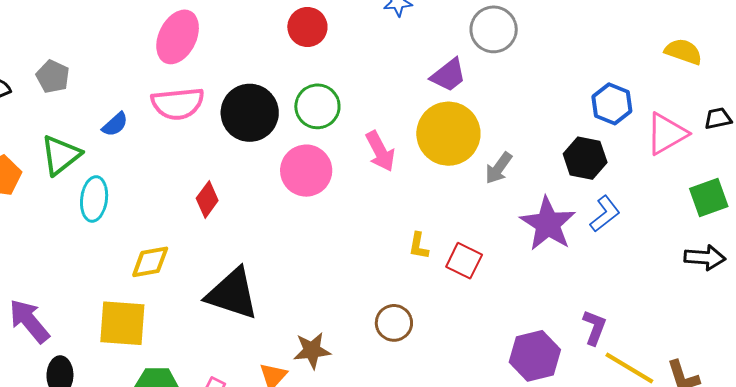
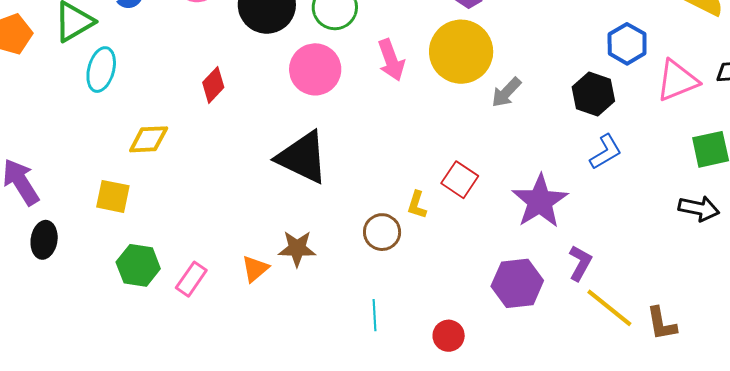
purple star: (548, 224) -> (540, 201), moved
yellow L-shape: (419, 246) -> (417, 205), moved
black triangle: (232, 294) -> (303, 157), moved
yellow square: (122, 323) -> (113, 196), size x0.7

